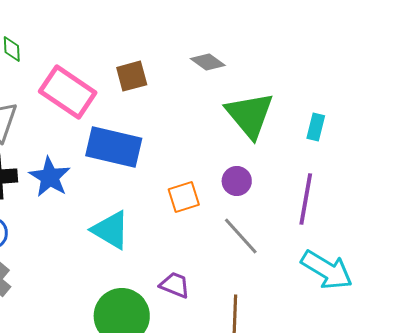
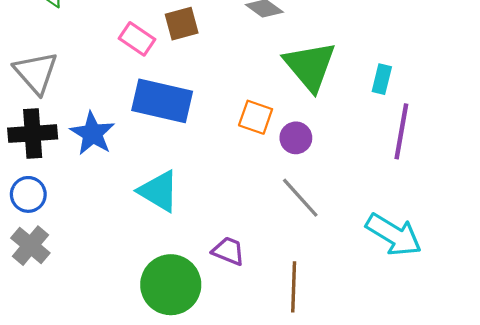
pink rectangle: (68, 92) -> (137, 39), moved, size x0.6
orange square: (184, 197) -> (256, 117), moved, turned 36
purple line: (306, 199) -> (401, 131), moved

